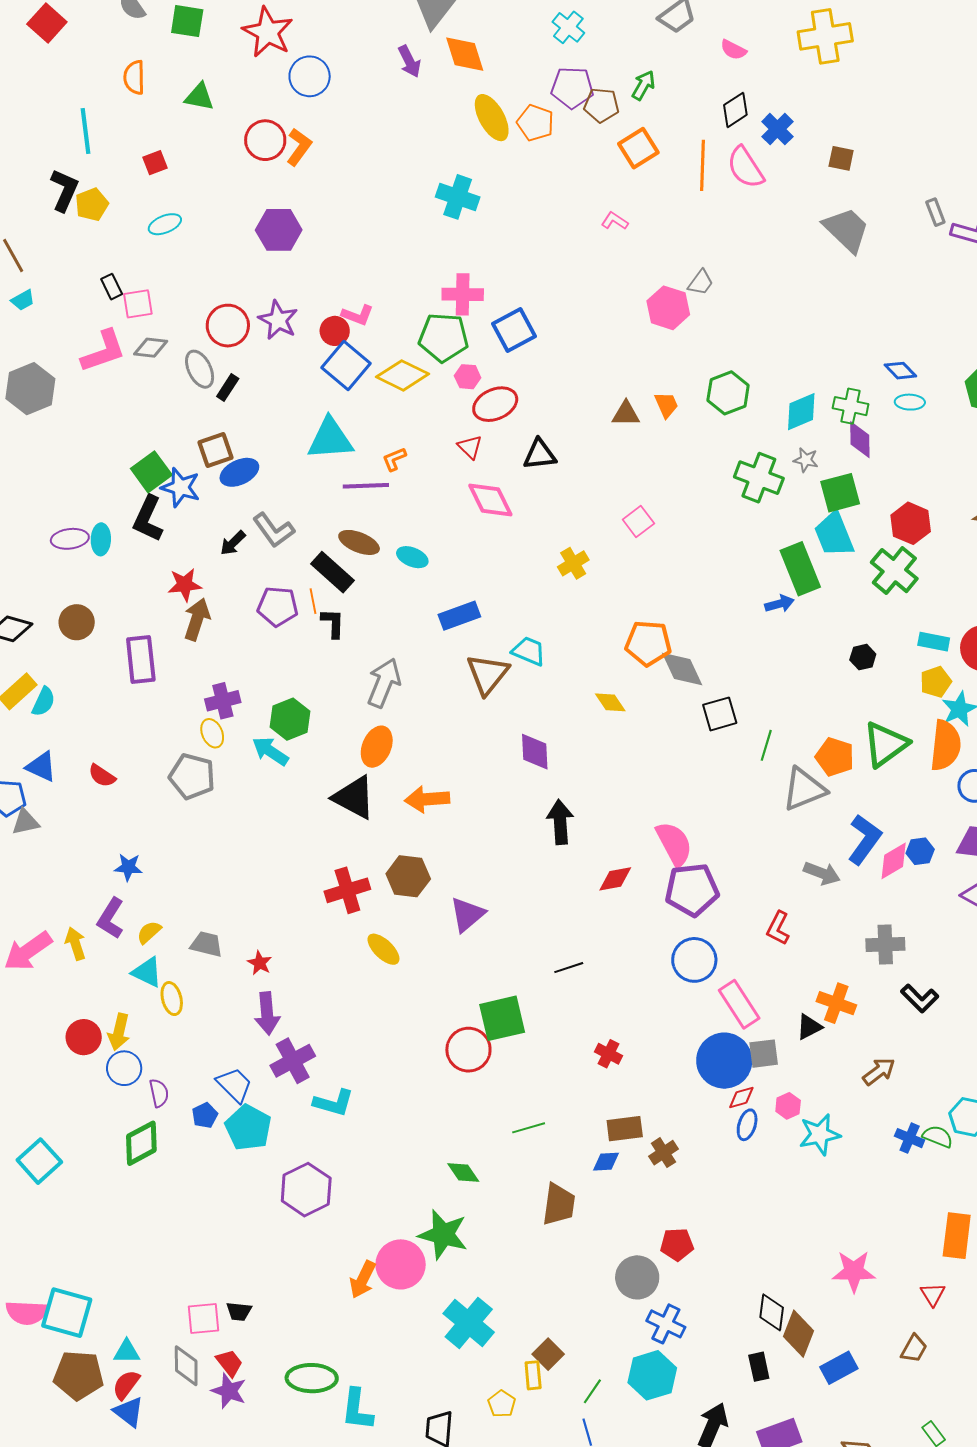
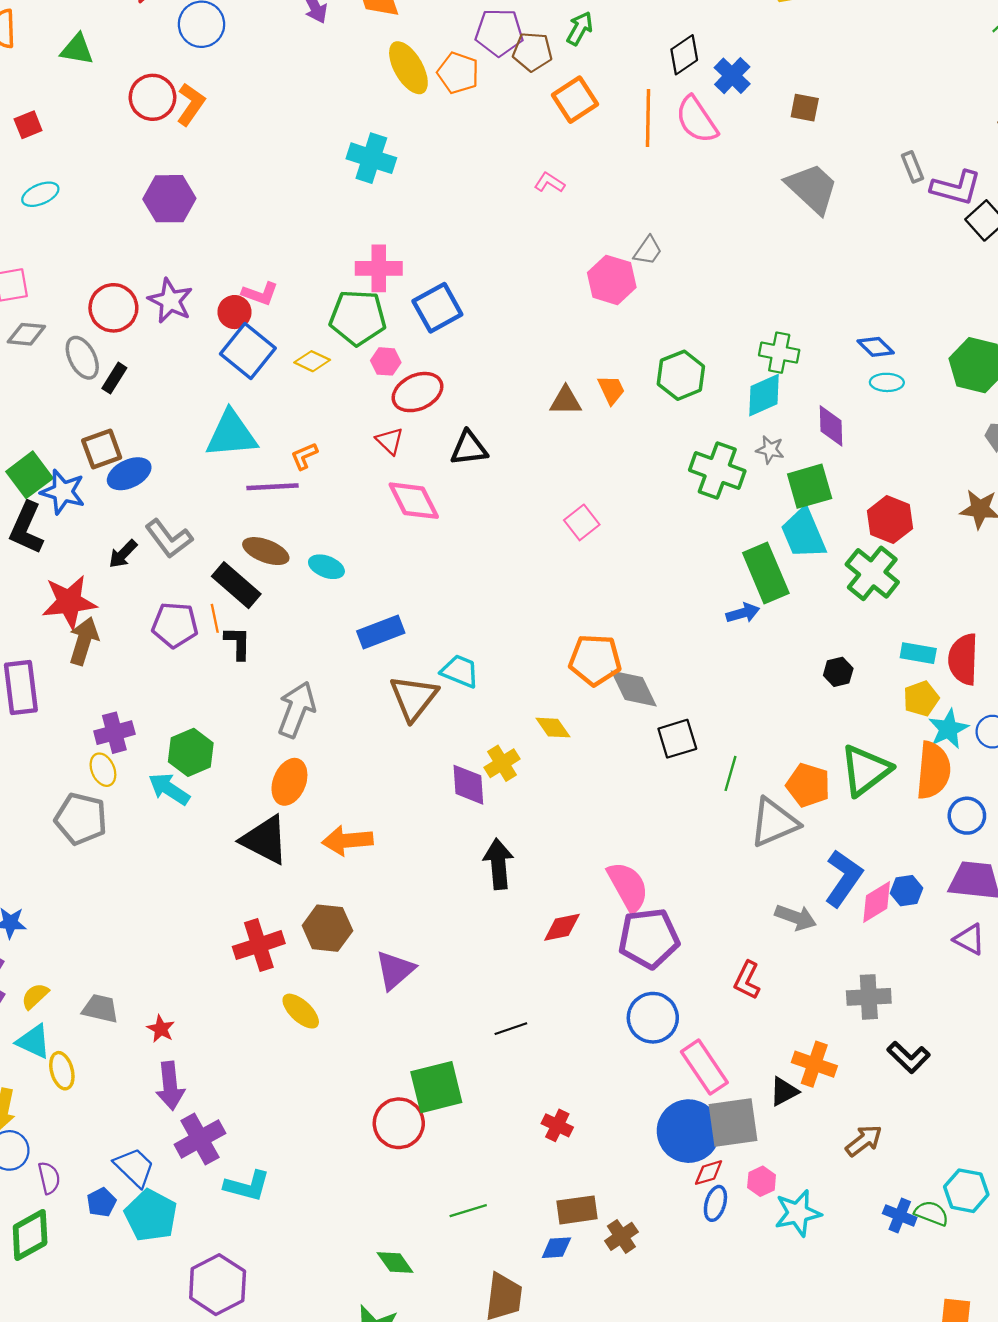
yellow diamond: (403, 375) -> (312, 361), size x0.6
green cross: (851, 406) -> (779, 353), moved
yellow cross: (573, 563) -> (502, 763), moved
red star: (185, 585) -> (69, 602), size x1.4
gray square: (764, 1054) -> (733, 1122), size x1.5

